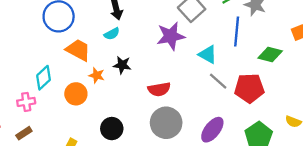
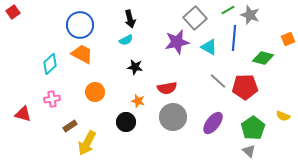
orange trapezoid: (78, 50) -> (82, 54), moved
cyan triangle: (208, 55) -> (209, 47), moved
orange star: (97, 75) -> (138, 101), moved
cyan diamond: (44, 78) -> (50, 64), moved
brown rectangle: (24, 133) -> (70, 126), moved

